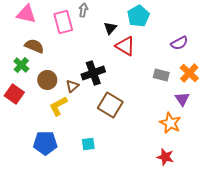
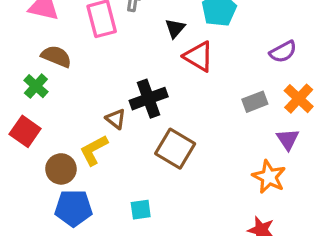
gray rectangle: (161, 75) -> (255, 102), turned -35
brown circle: (47, 80) -> (61, 169), moved
brown triangle: (72, 86) -> (116, 119), turned -40

